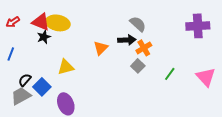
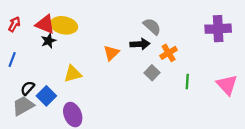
red arrow: (13, 22) -> (14, 24), turned 152
orange cross: (144, 48) -> (169, 53), moved
green line: (170, 74) -> (187, 82), turned -32

